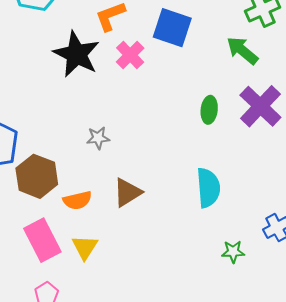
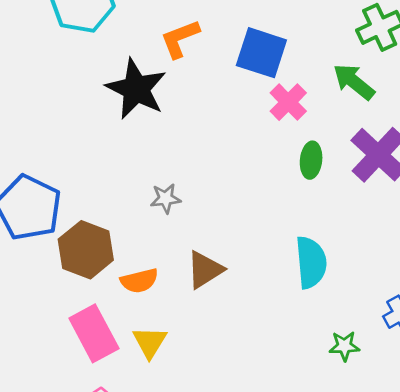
pink cross: (130, 55) -> (288, 102), moved

